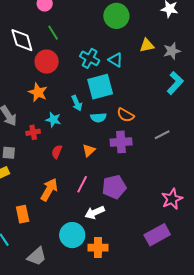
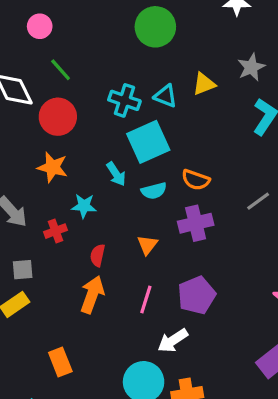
yellow triangle: (147, 45) -> (204, 84), moved
orange arrow: (49, 190) -> (92, 295), moved

